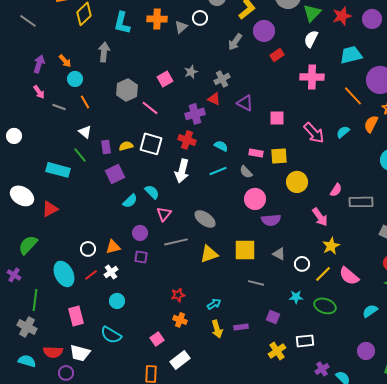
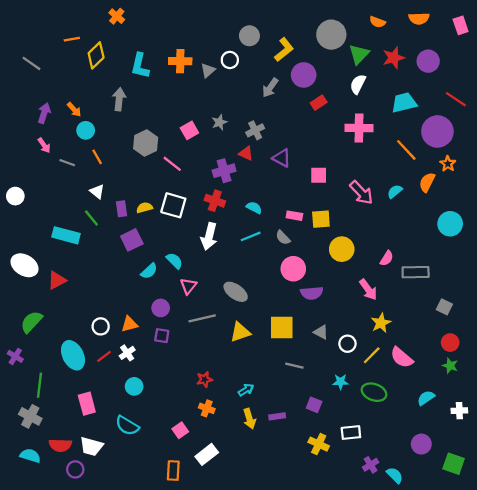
yellow cross: (277, 351) -> (319, 444), turned -30

